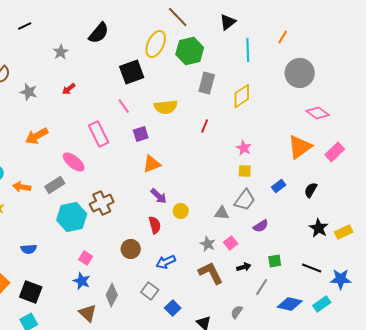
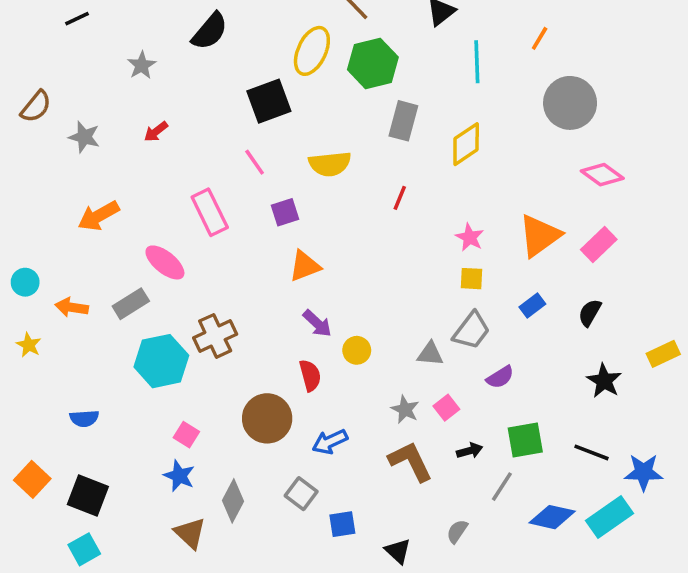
orange triangle: (300, 147) -> (540, 236), moved
pink rectangle: (335, 152) -> (599, 245), moved
yellow rectangle: (344, 232) -> (663, 354), moved
brown circle: (131, 249) -> (267, 418), size x1.4
green square: (275, 261) -> (525, 440), size x1.5
cyan rectangle: (322, 304) -> (609, 517), size x1.4
blue square: (173, 308) -> (342, 524), turned 35

